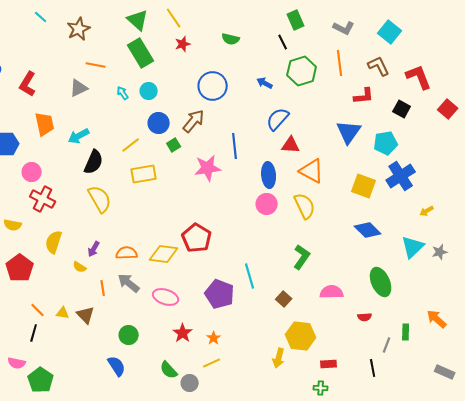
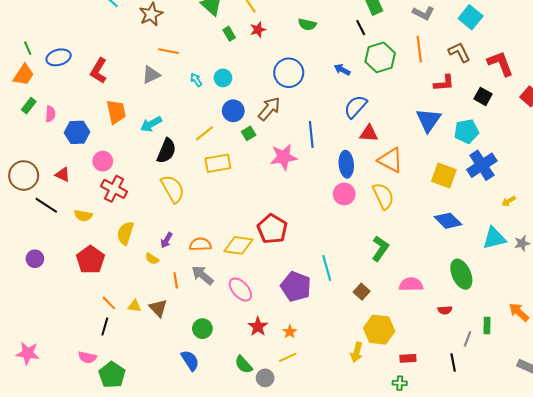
green rectangle: (141, 53) -> (229, 34), moved, size x0.5
cyan triangle: (413, 247) -> (494, 238), turned 30
pink ellipse: (166, 297) -> (240, 290), turned 30

